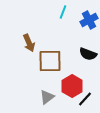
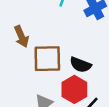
black semicircle: (88, 54) -> (80, 65), moved

